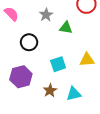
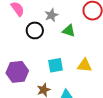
black circle: (29, 42) -> (35, 30), moved

